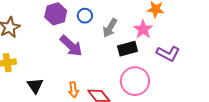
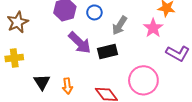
black rectangle: (128, 49) -> (107, 52), moved
orange arrow: (73, 90) -> (67, 86), moved

